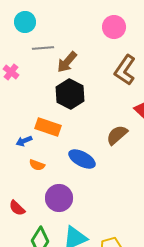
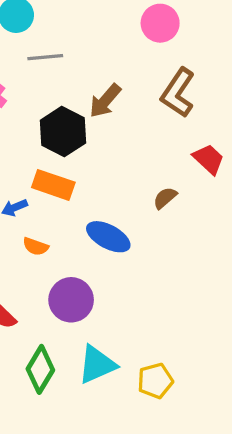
brown arrow: (67, 62) -> (105, 101), moved
black hexagon: (70, 94) -> (63, 132), moved
brown semicircle: (117, 135) -> (165, 198), size x0.7

